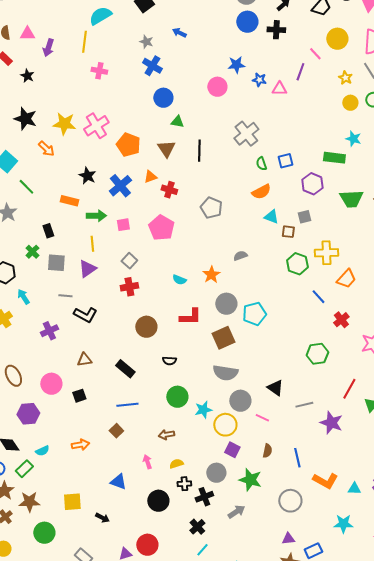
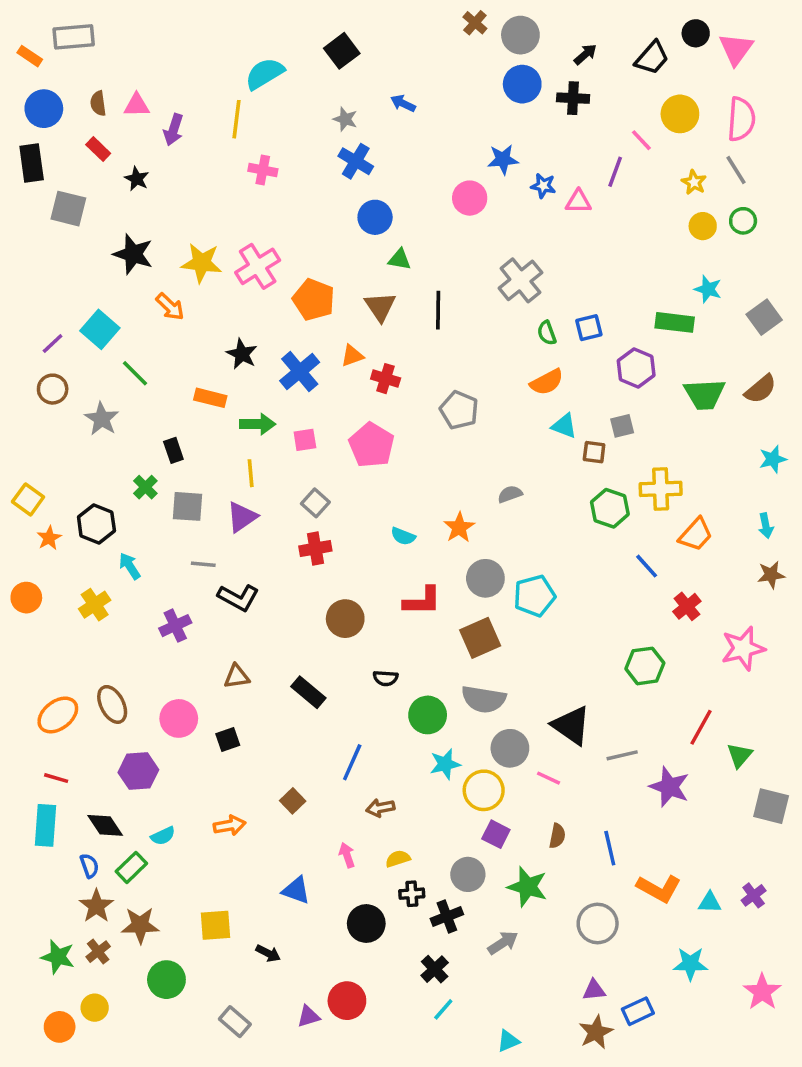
black triangle: (275, 388) -> (571, 725), size x1.4
green circle: (177, 397) -> (428, 715), moved
blue line: (127, 405) -> (352, 762), moved, turned -60

